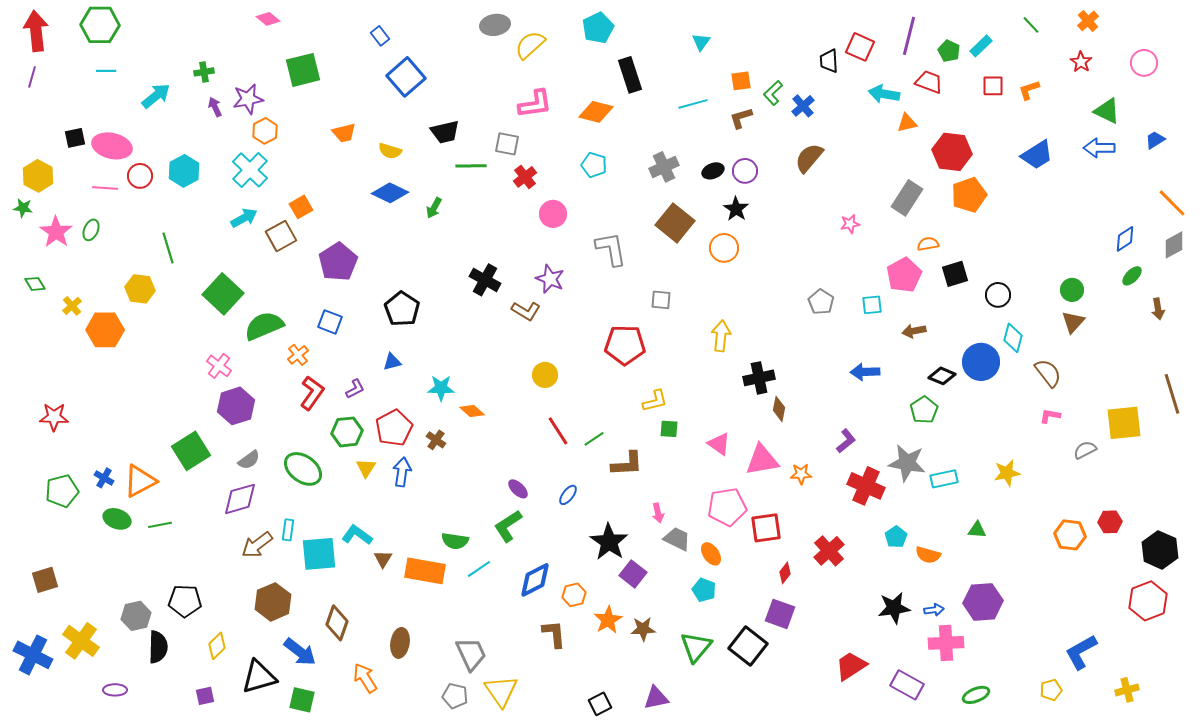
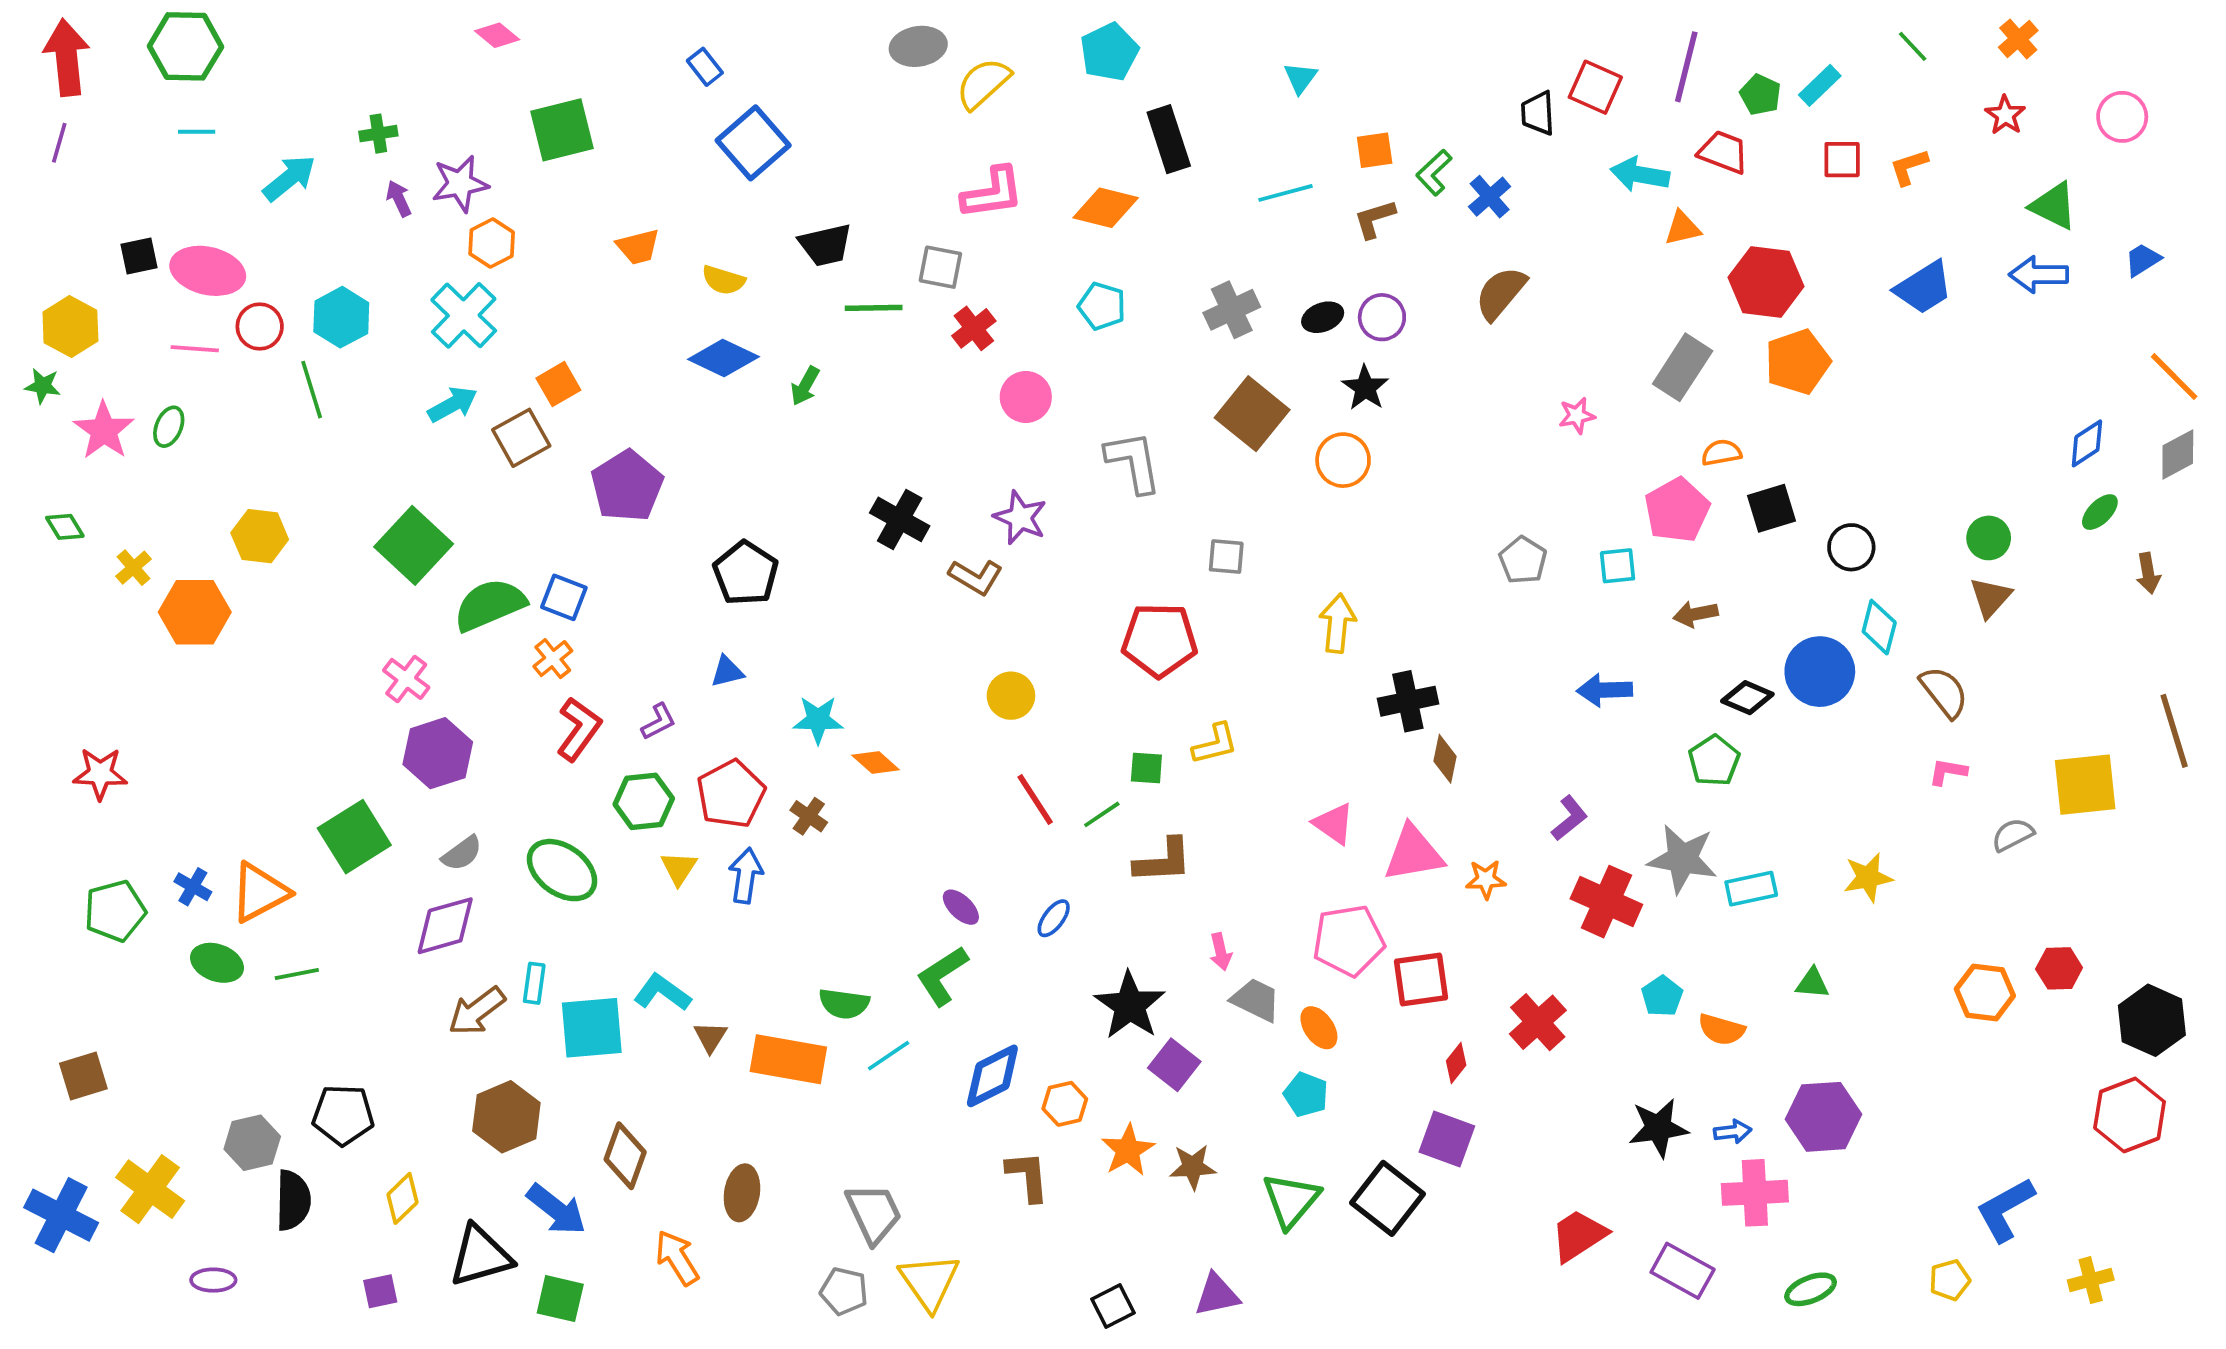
green line: (168, 248) -> (312, 390), moved
blue square: (330, 322) -> (564, 597), moved
green square: (669, 429) -> (1146, 768), moved

